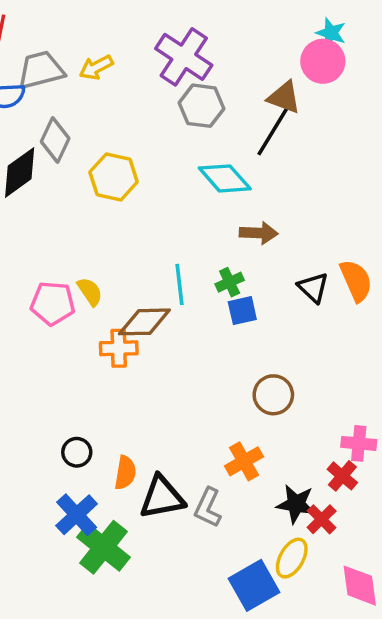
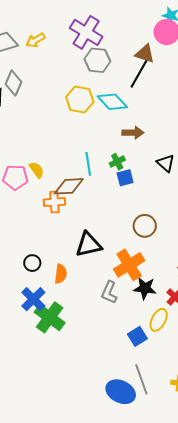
yellow hexagon: (114, 177) -> (80, 99), moved
orange cross: (244, 461) -> (129, 265), size x1.4
black triangle: (162, 497) -> (89, 244), moved
black star: (296, 504) -> (145, 288), moved
blue square: (254, 585) -> (137, 336), size x0.7

